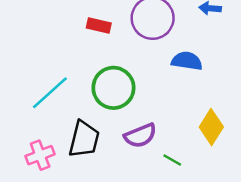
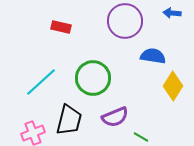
red rectangle: (99, 25) -> (61, 27), moved
yellow diamond: (211, 127) -> (173, 86), moved

